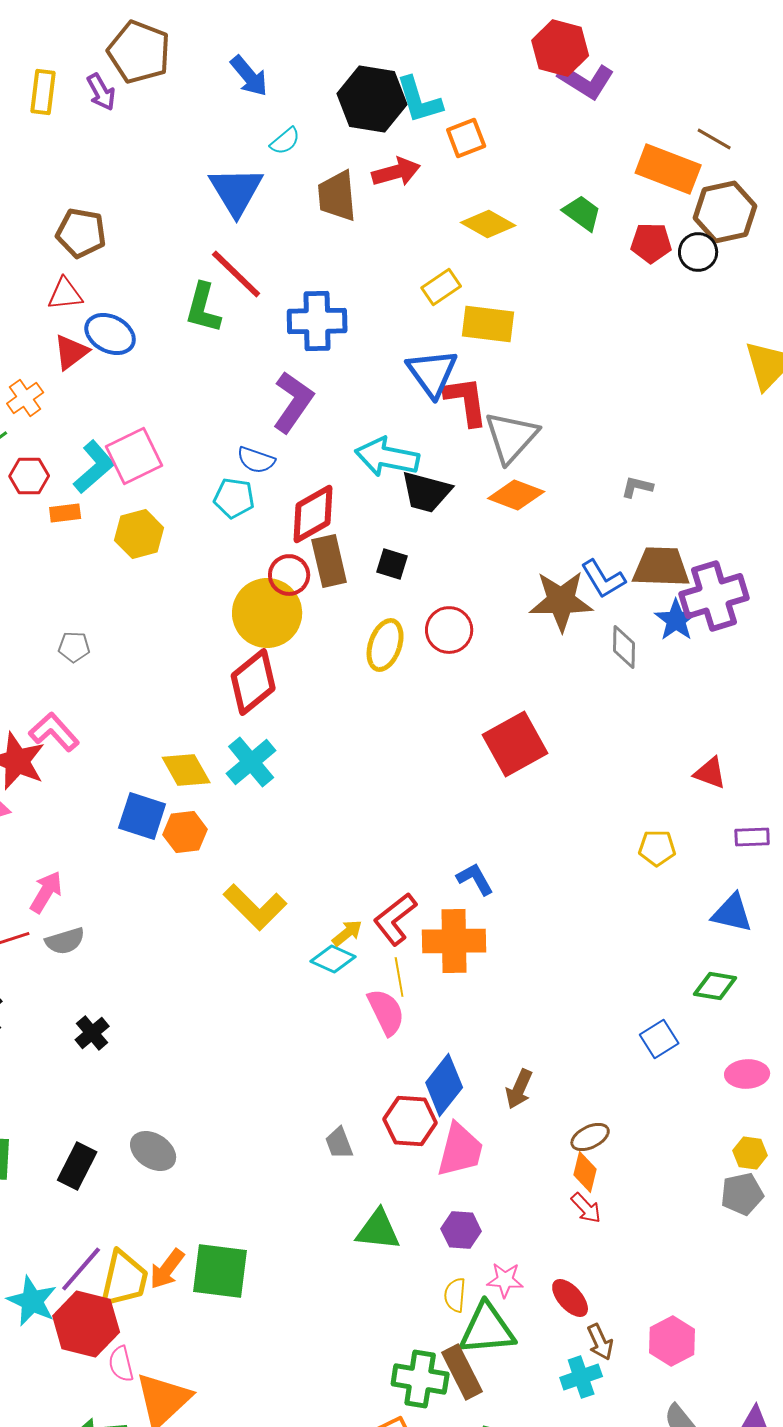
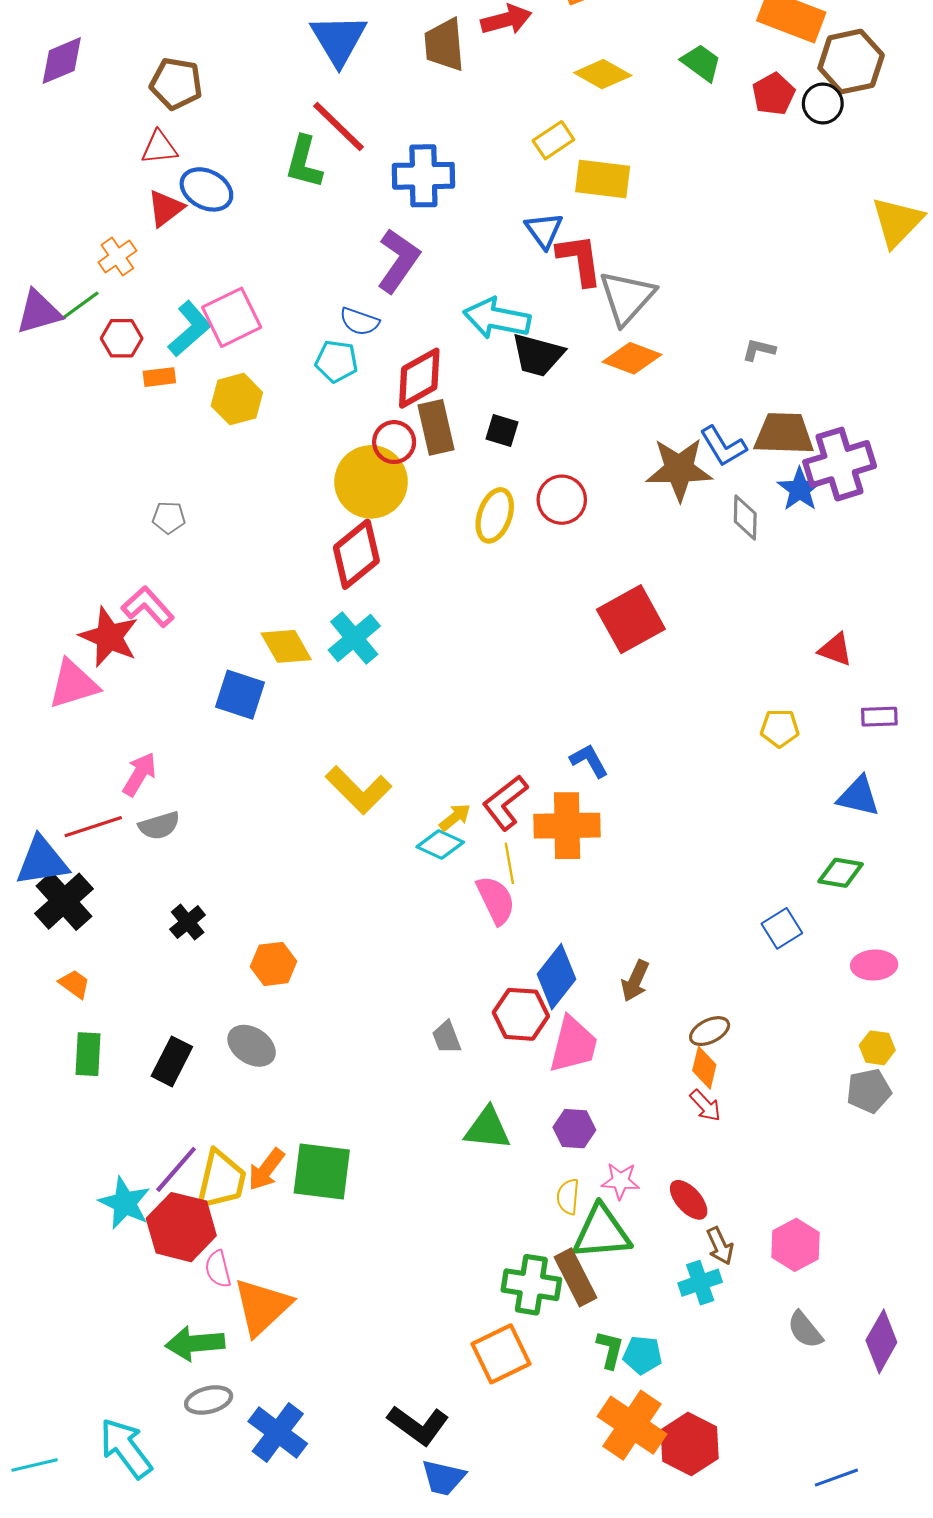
red pentagon: (651, 243) -> (773, 94), turned -30
blue triangle: (432, 373) -> (544, 230), size x0.7
orange hexagon: (185, 832) -> (274, 964), moved

